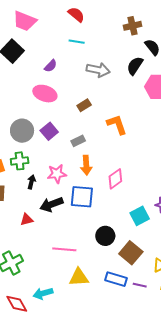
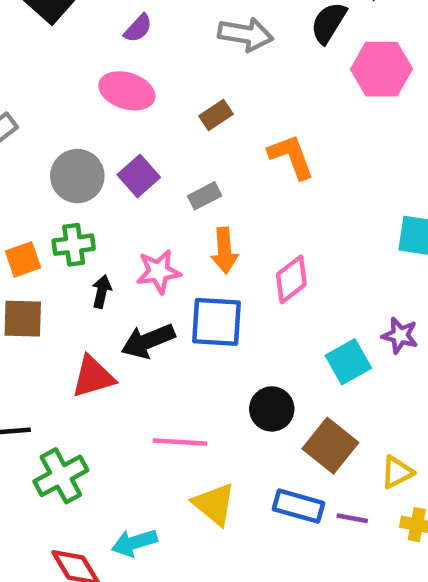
red triangle: (27, 220) -> (93, 377), size x1.5
yellow triangle: (79, 277) -> (214, 504), turned 45

